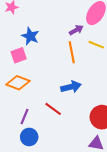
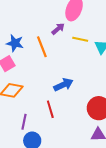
orange line: (72, 52) -> (42, 47), moved
red line: (53, 109) -> (50, 109), turned 48

